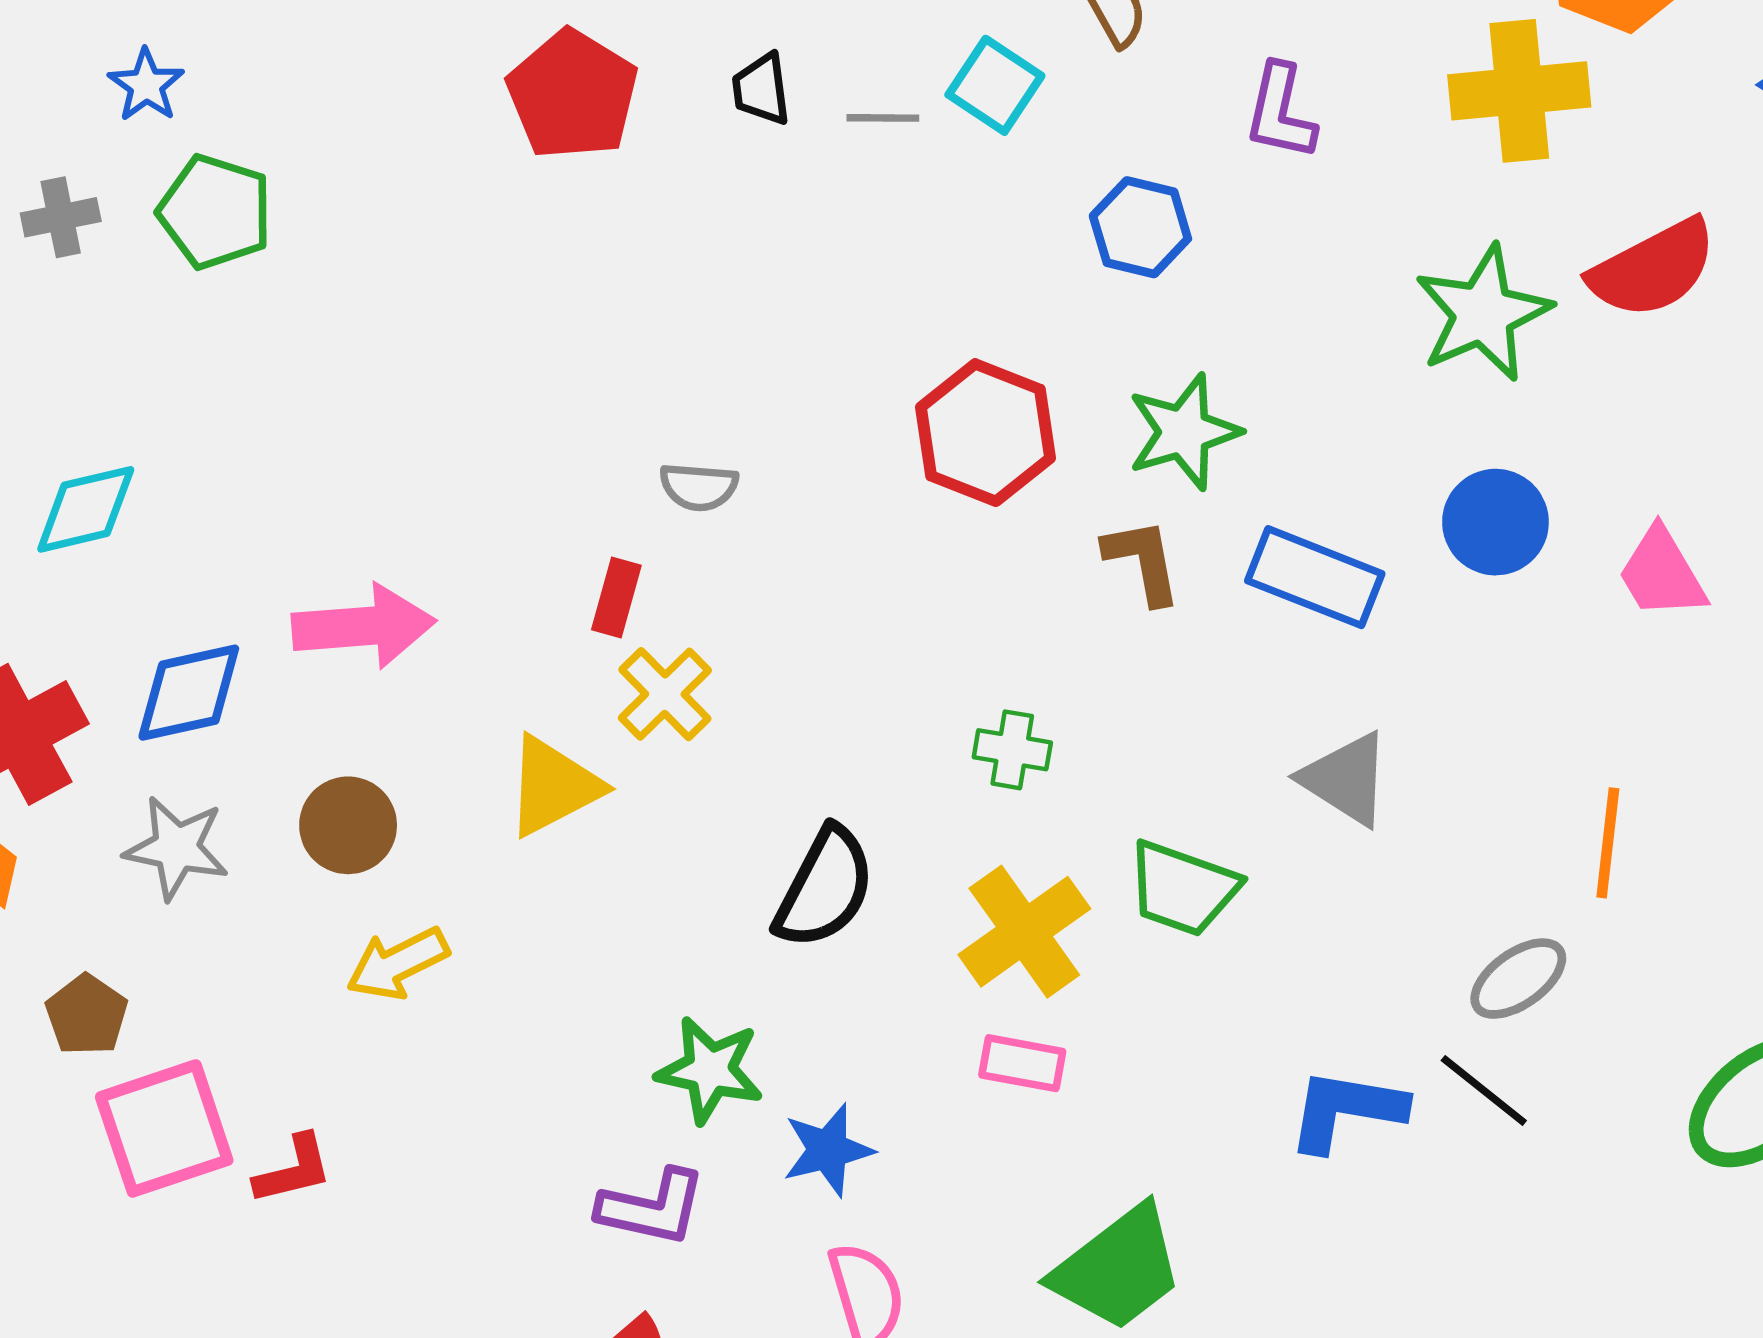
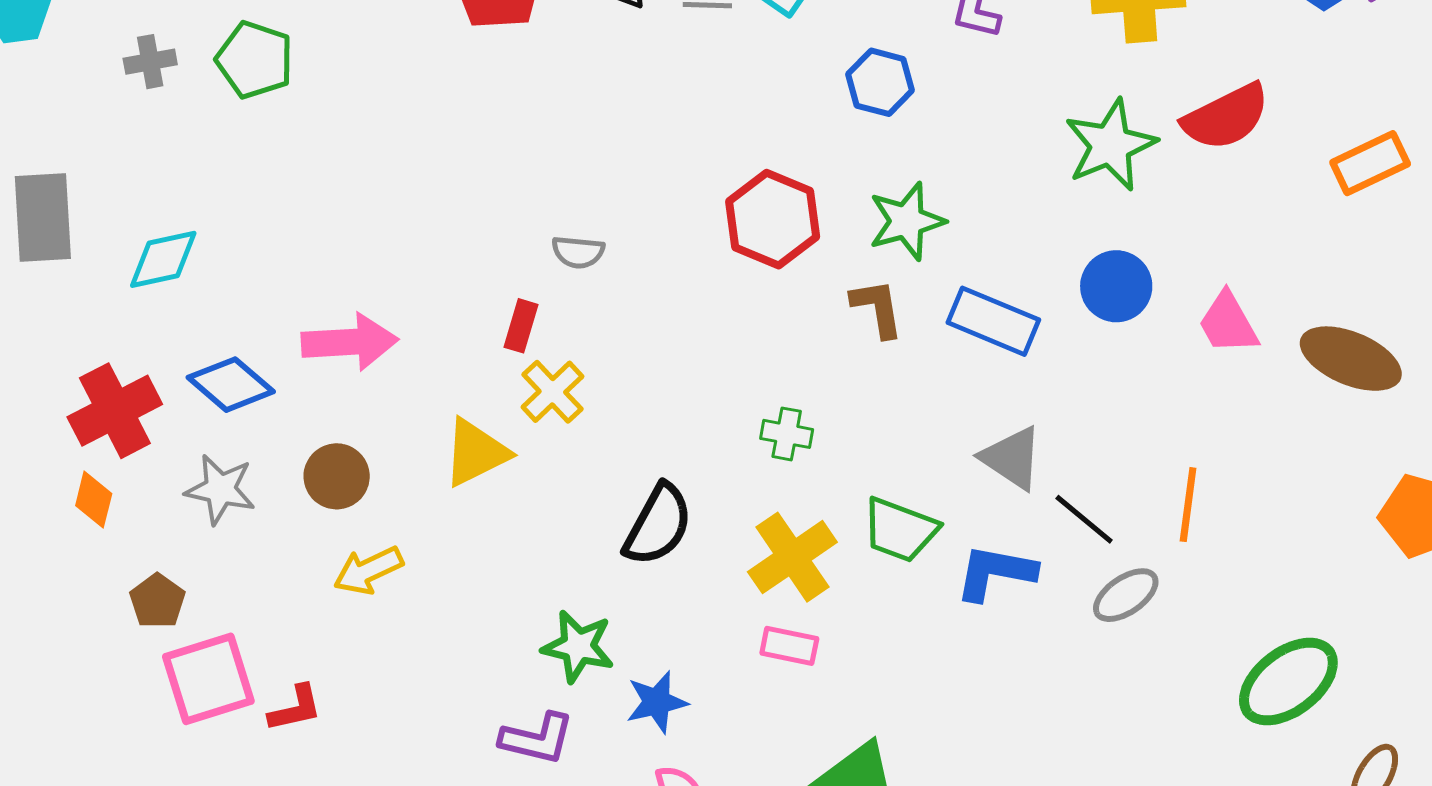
blue diamond: (189, 693) -> (231, 385), turned 52
black line: (1484, 1090) -> (1084, 519), moved
blue L-shape: (1346, 1110) -> (995, 573), moved

